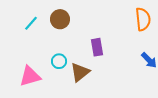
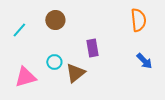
cyan line: (31, 23) -> (19, 30), moved

